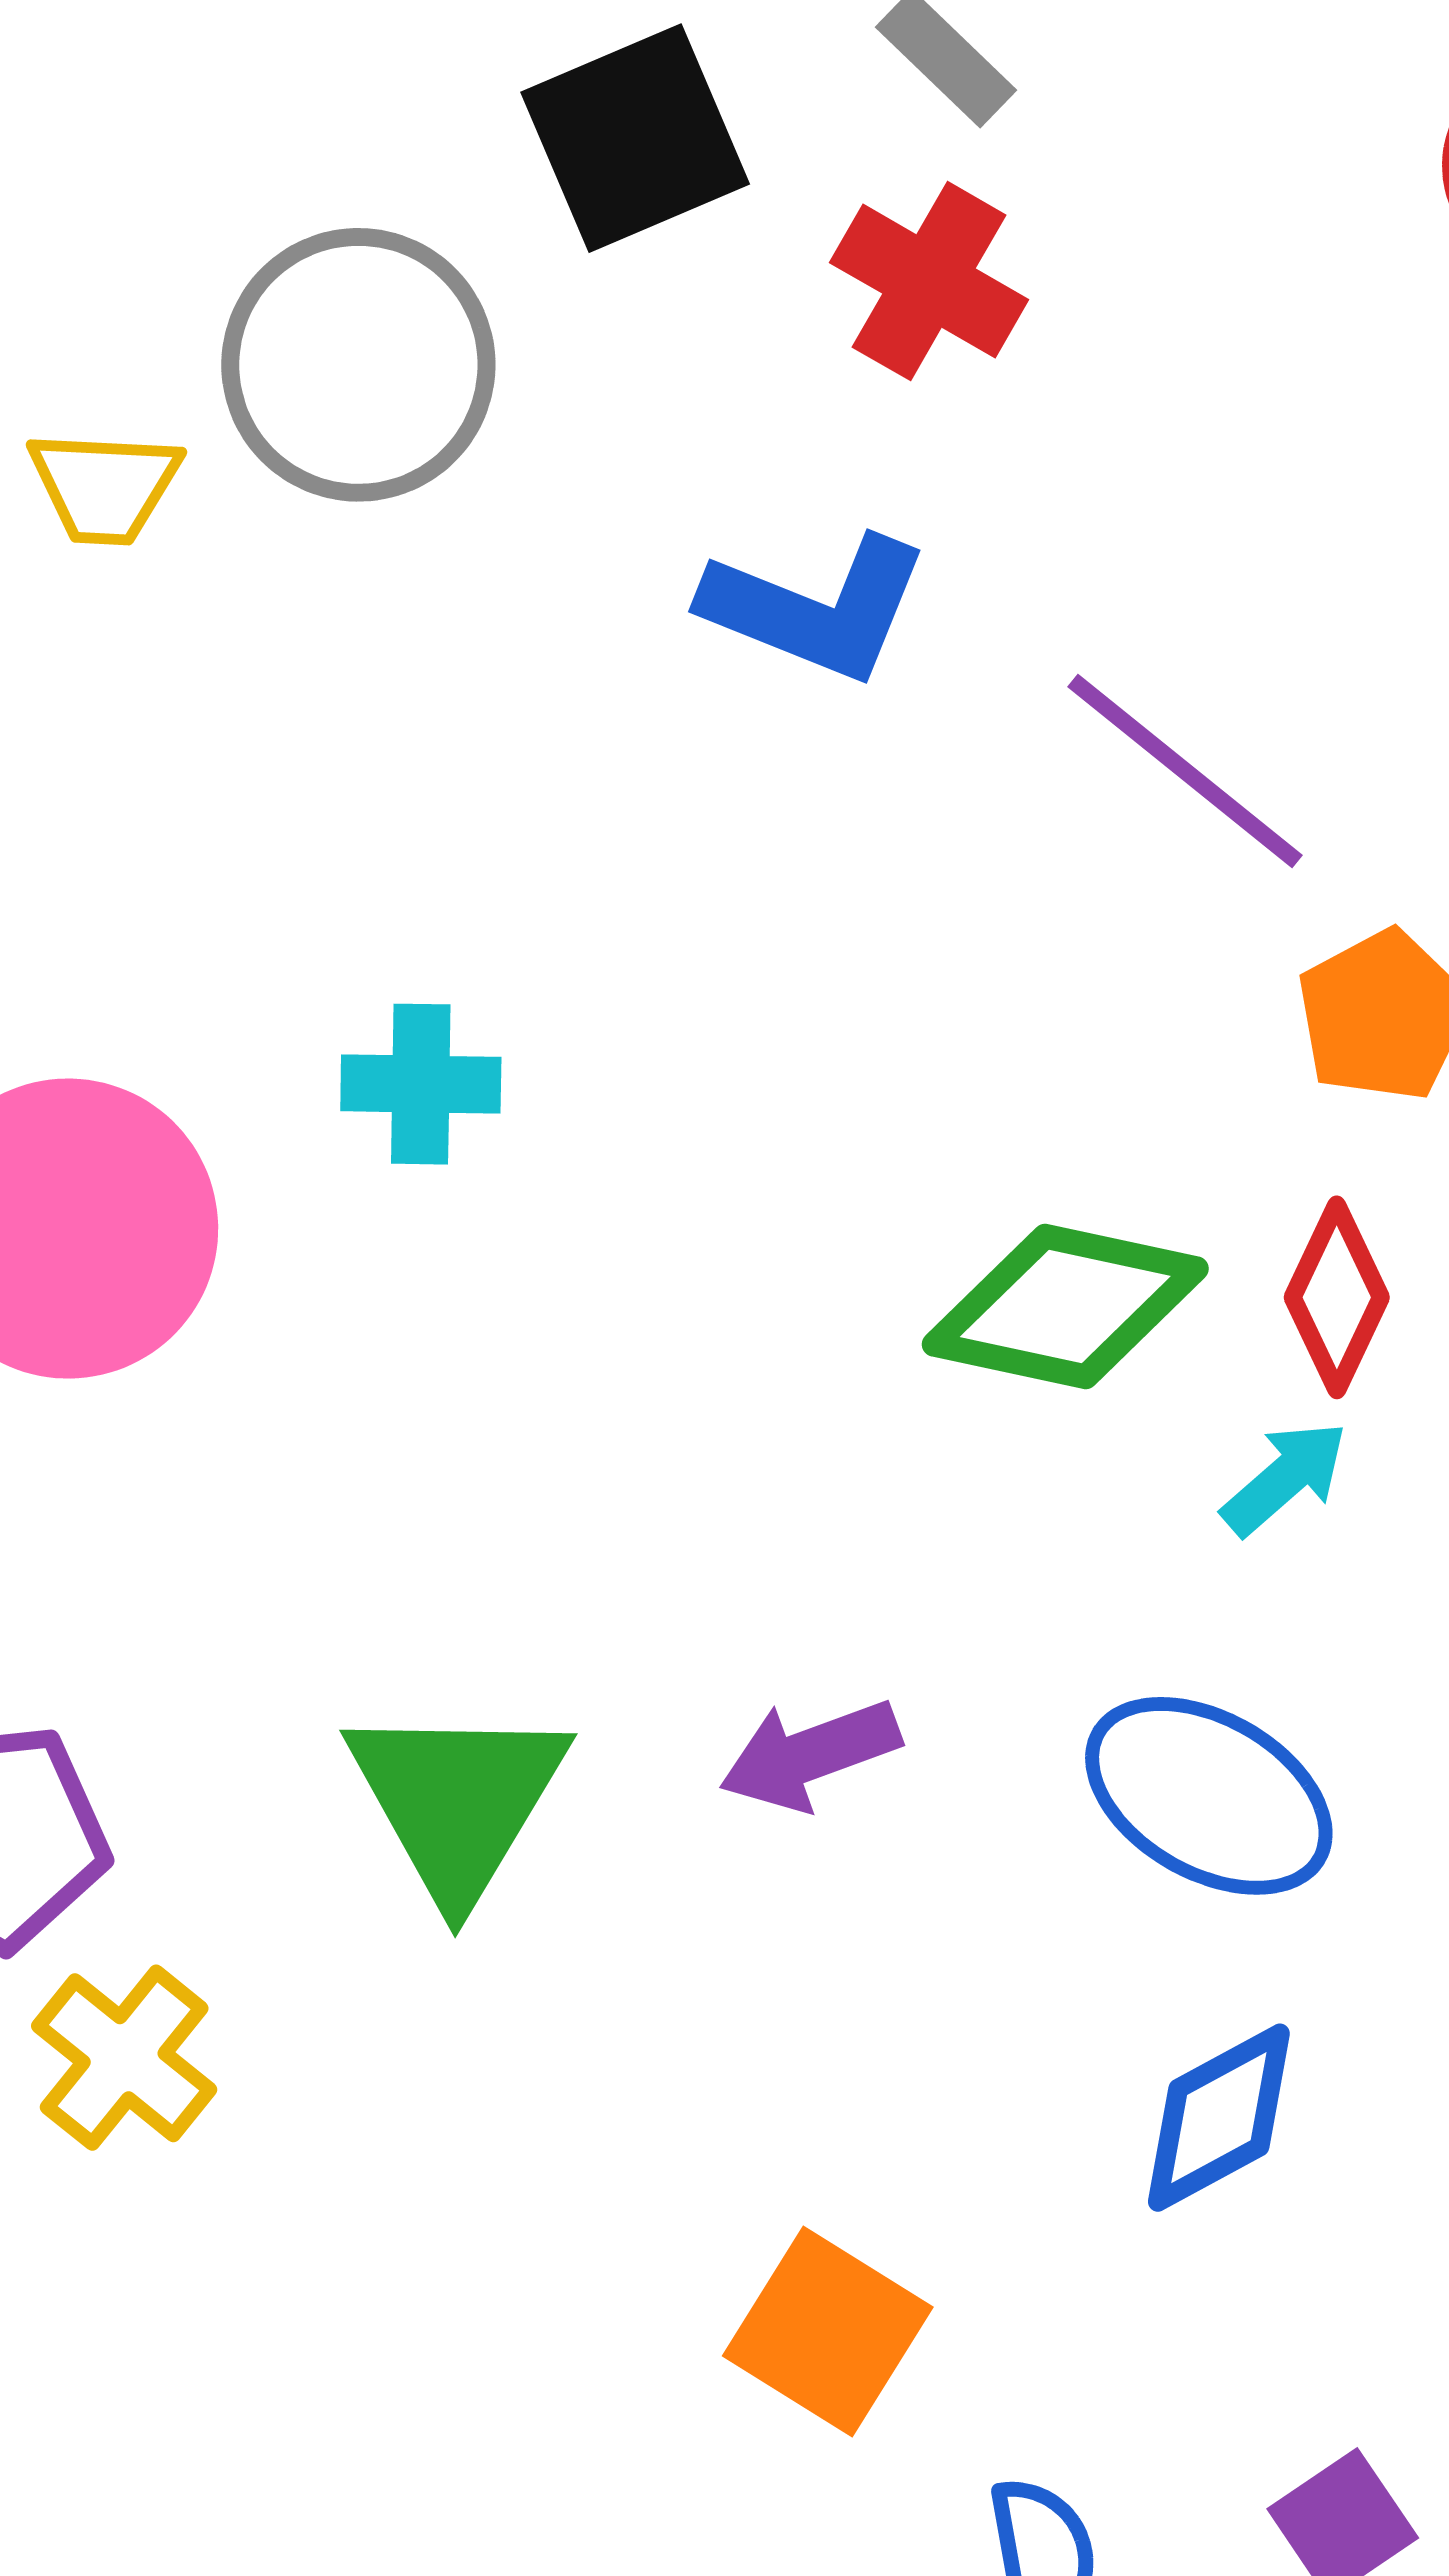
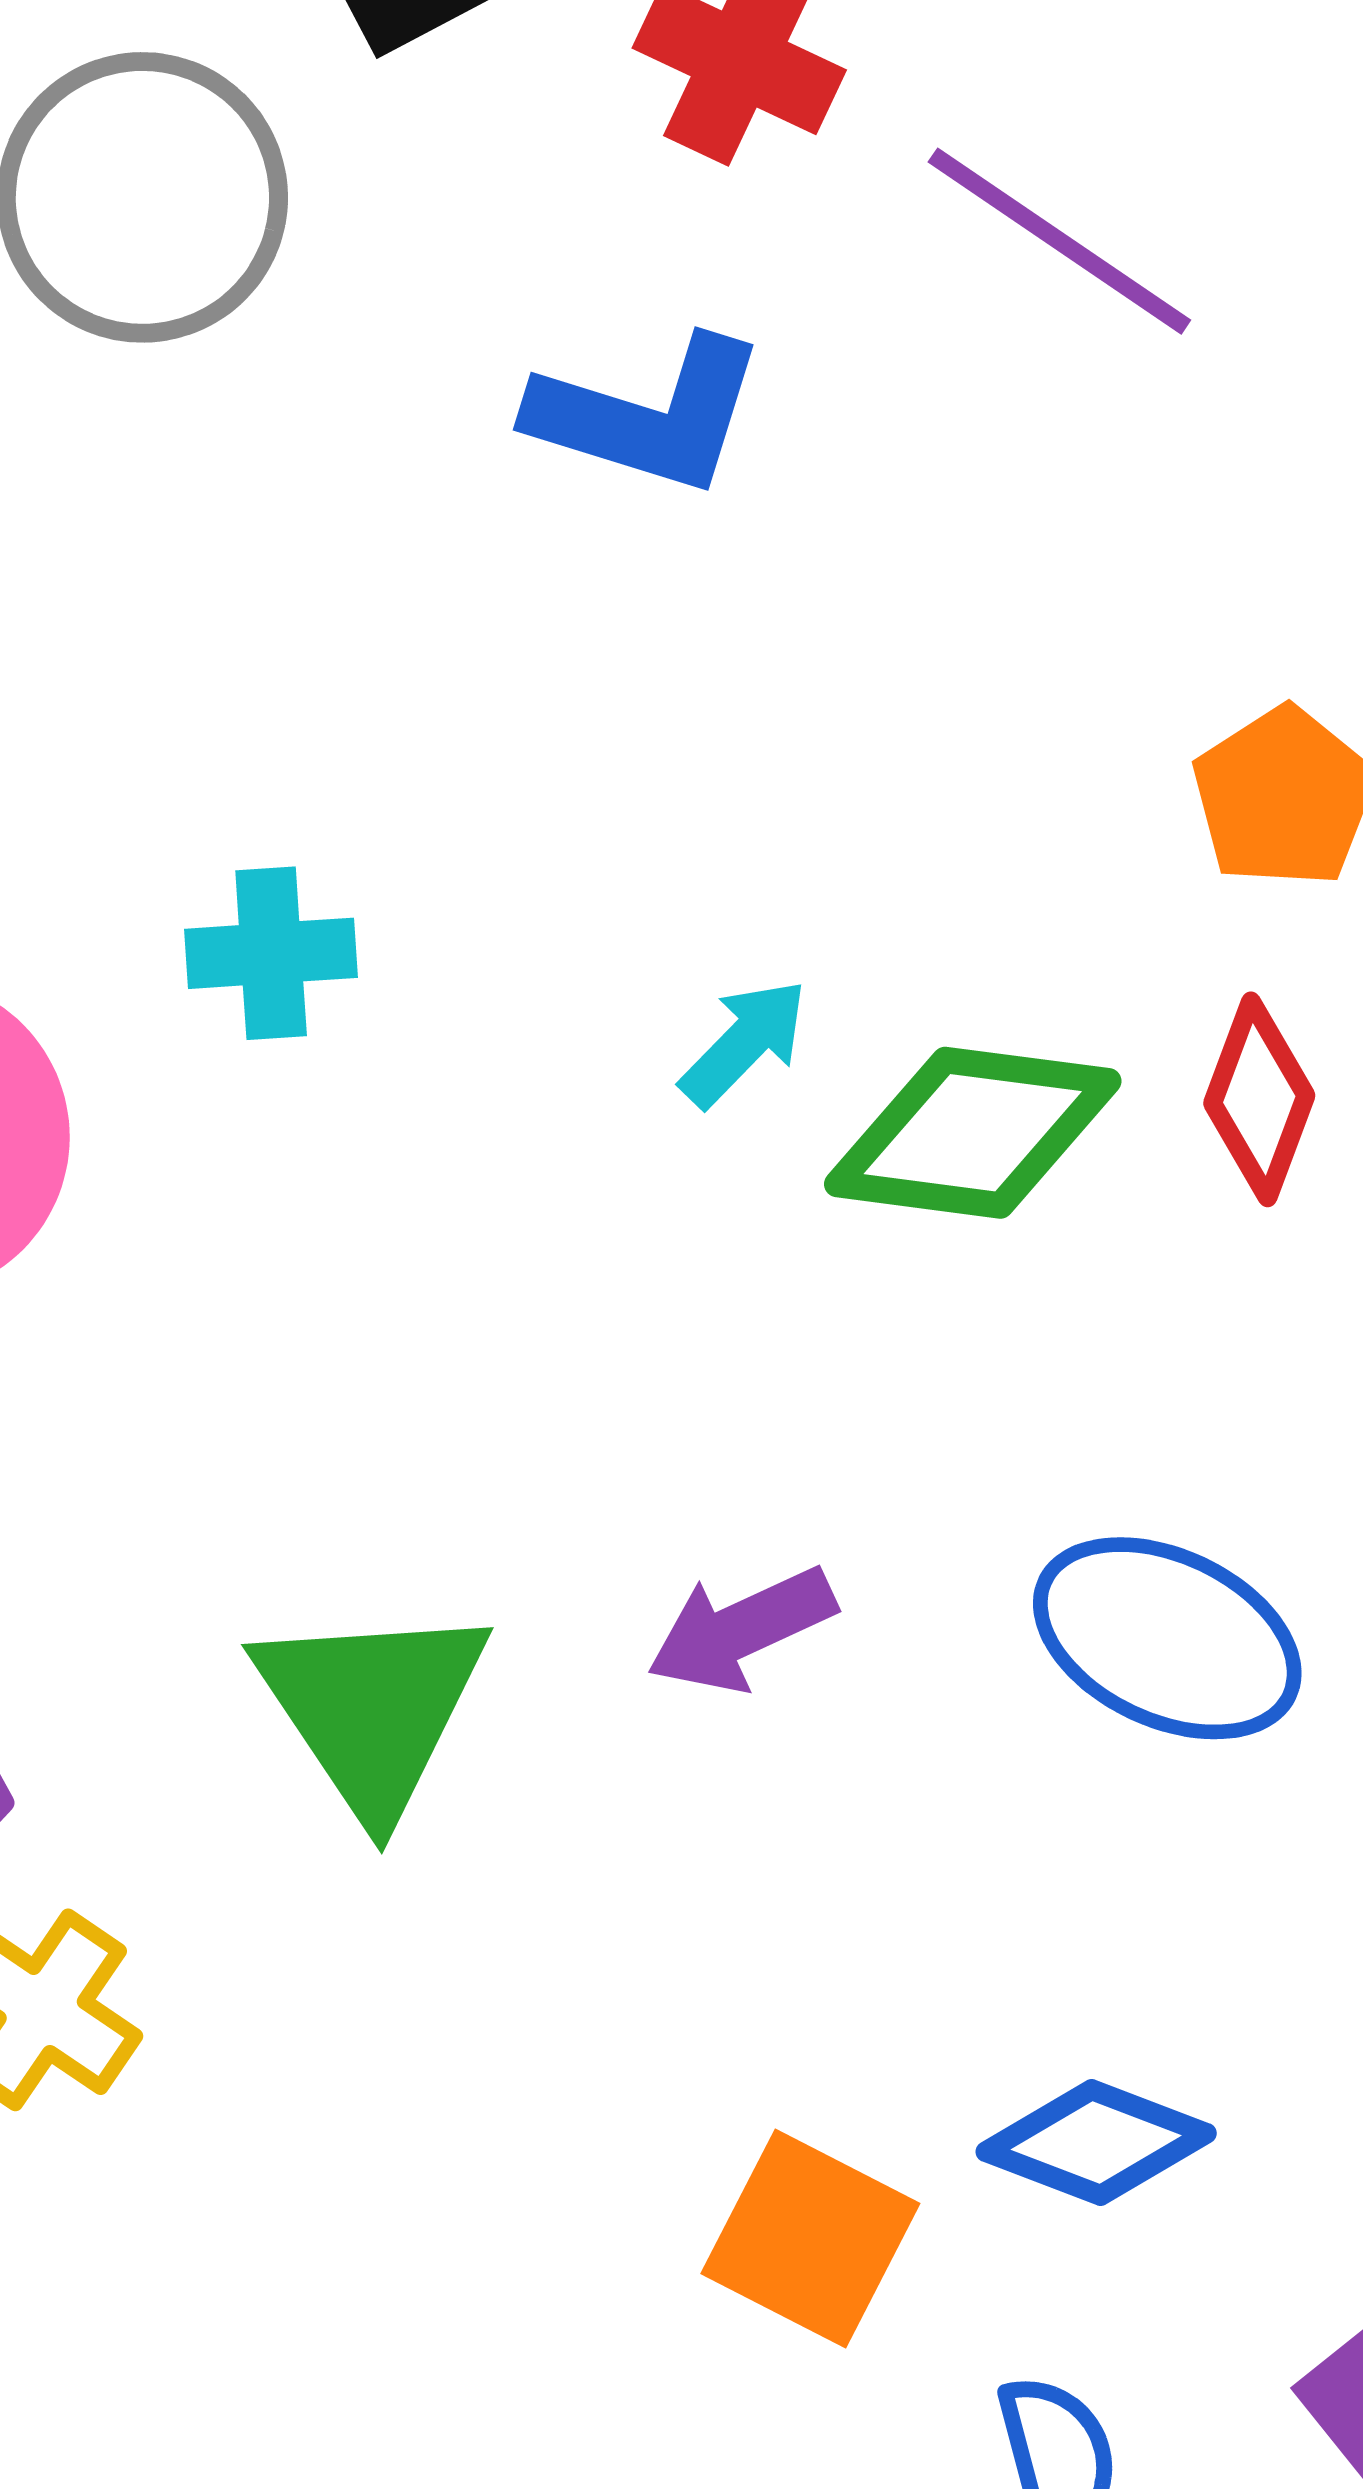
purple line: (1185, 771) -> (1059, 241), moved
cyan arrow: (1285, 1478) -> (744, 1043), moved
blue diamond: (1219, 2118) -> (1096, 2142), moved, turned 54

